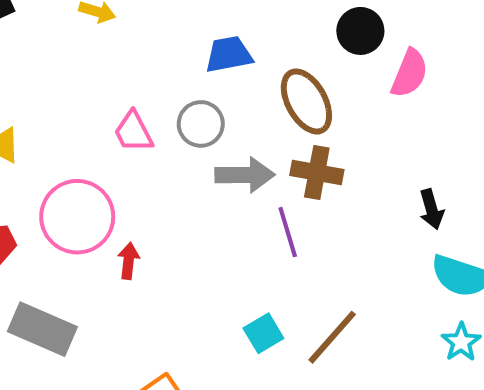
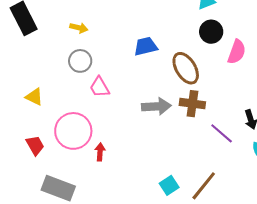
gray circle: (201, 124) -> (80, 61), moved
purple line: (288, 232) -> (222, 133), moved, turned -30

